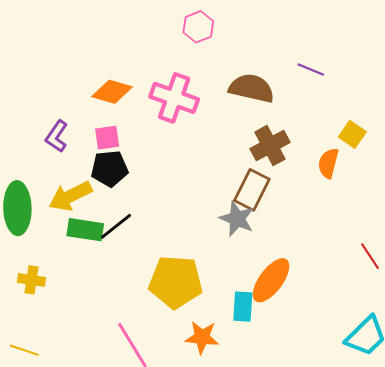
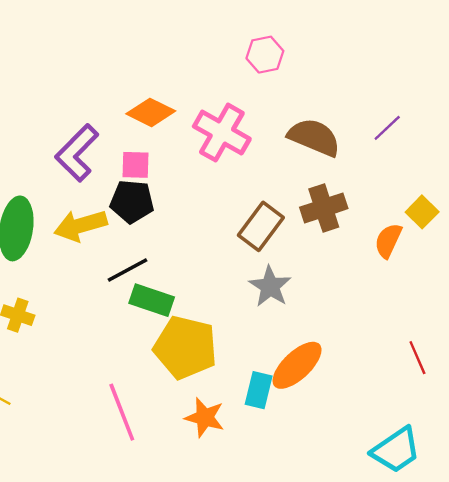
purple line: (311, 70) -> (387, 128), turned -76
purple L-shape: (57, 136) -> (77, 153), size x1.5
brown rectangle: (252, 190) -> (261, 226), moved
green rectangle: (85, 230) -> (152, 300), moved

